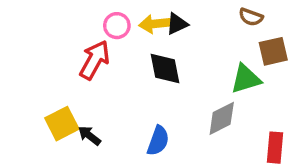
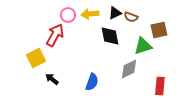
brown semicircle: (251, 17) -> (131, 17), moved
black triangle: (177, 24) -> (115, 13), moved
black diamond: (165, 69) -> (110, 36), moved
yellow square: (62, 124) -> (36, 58), moved

